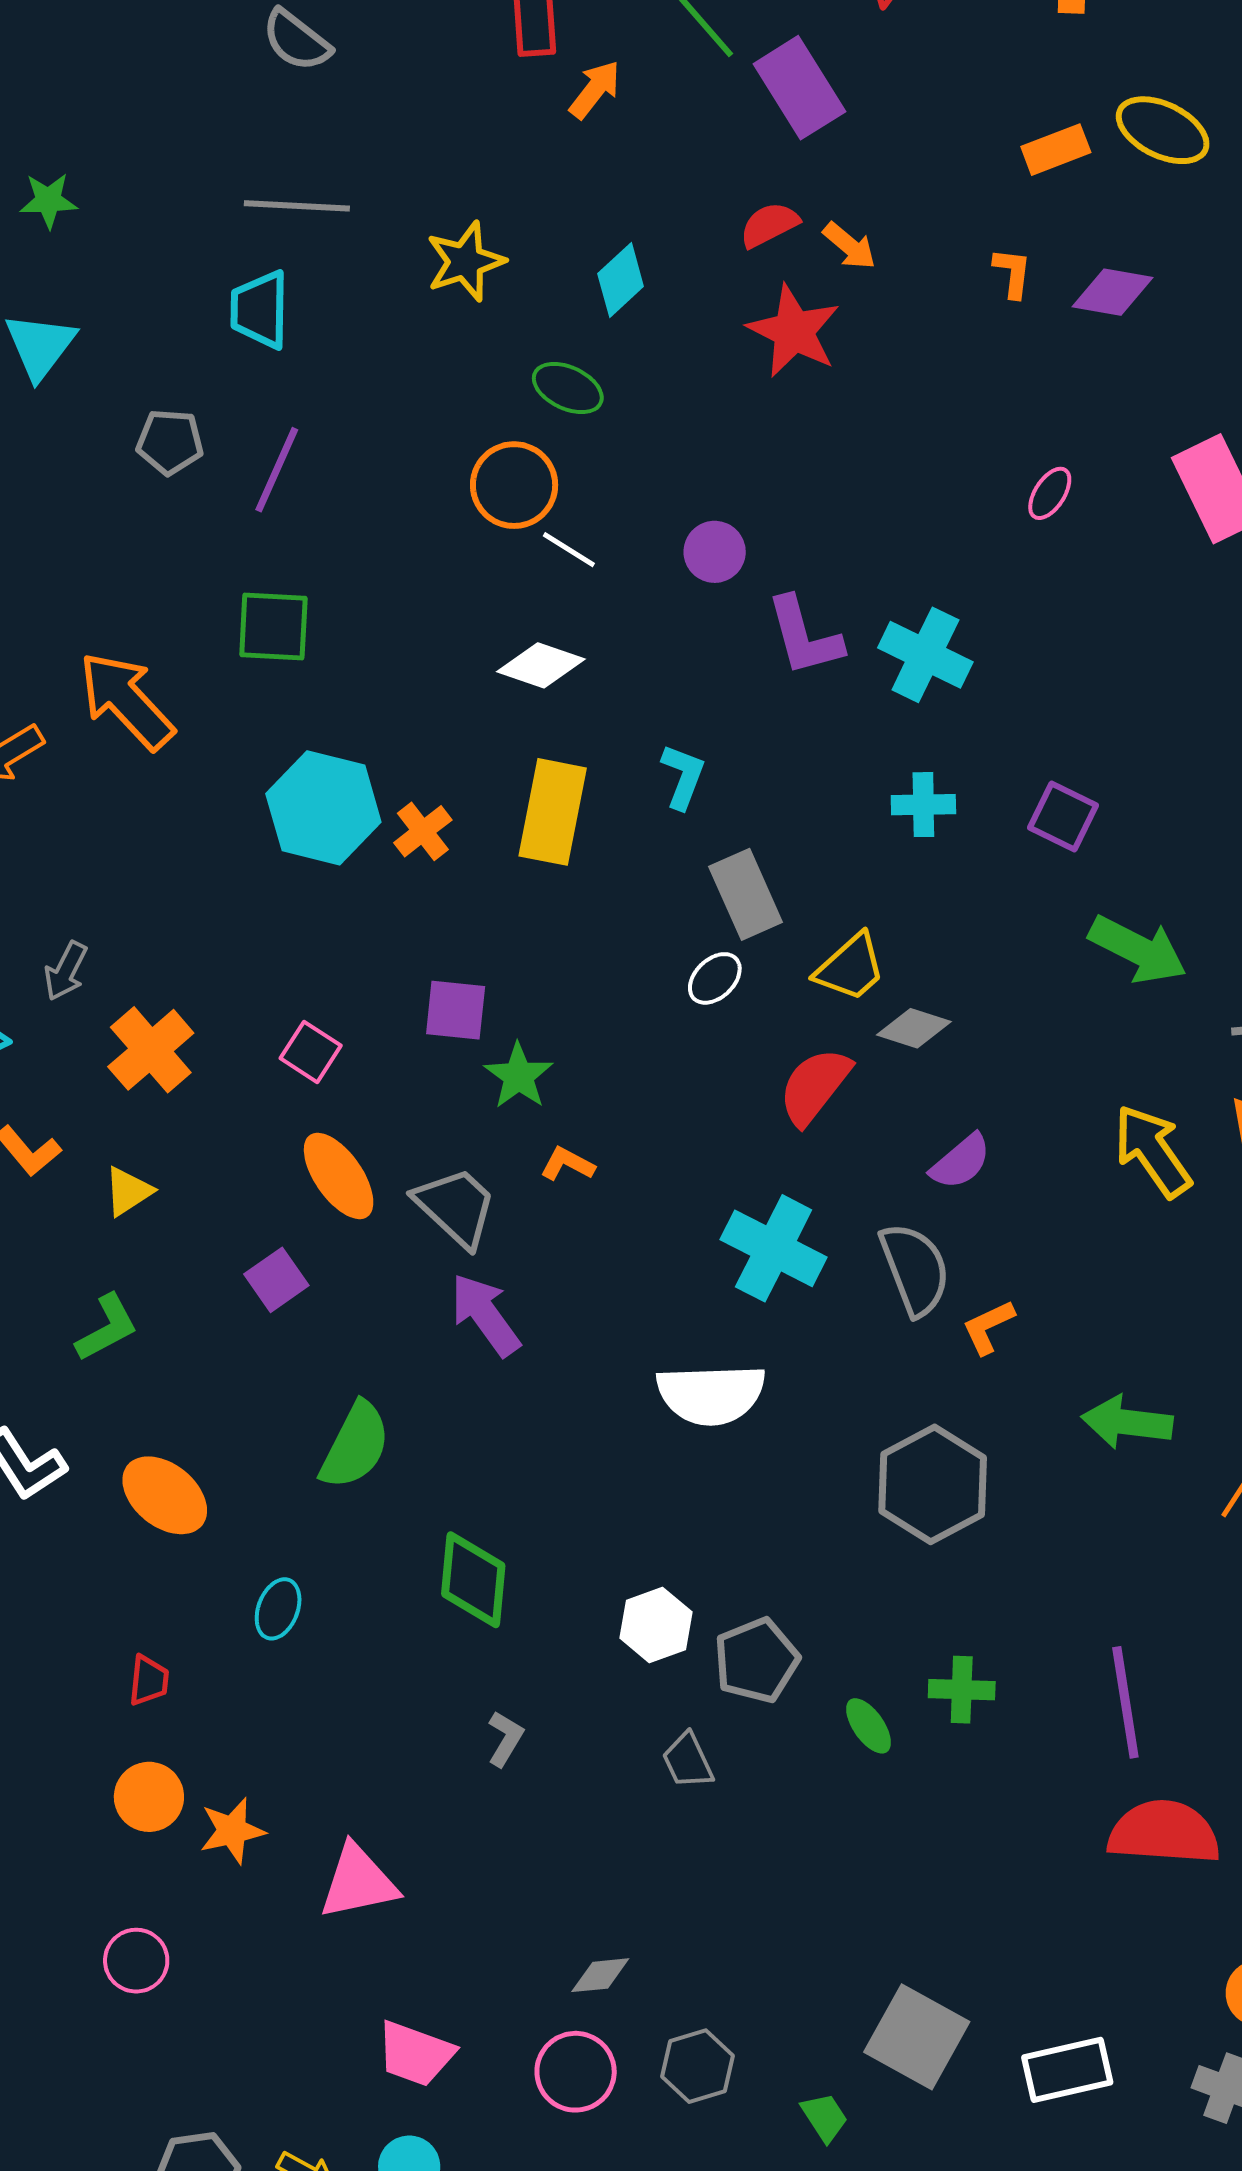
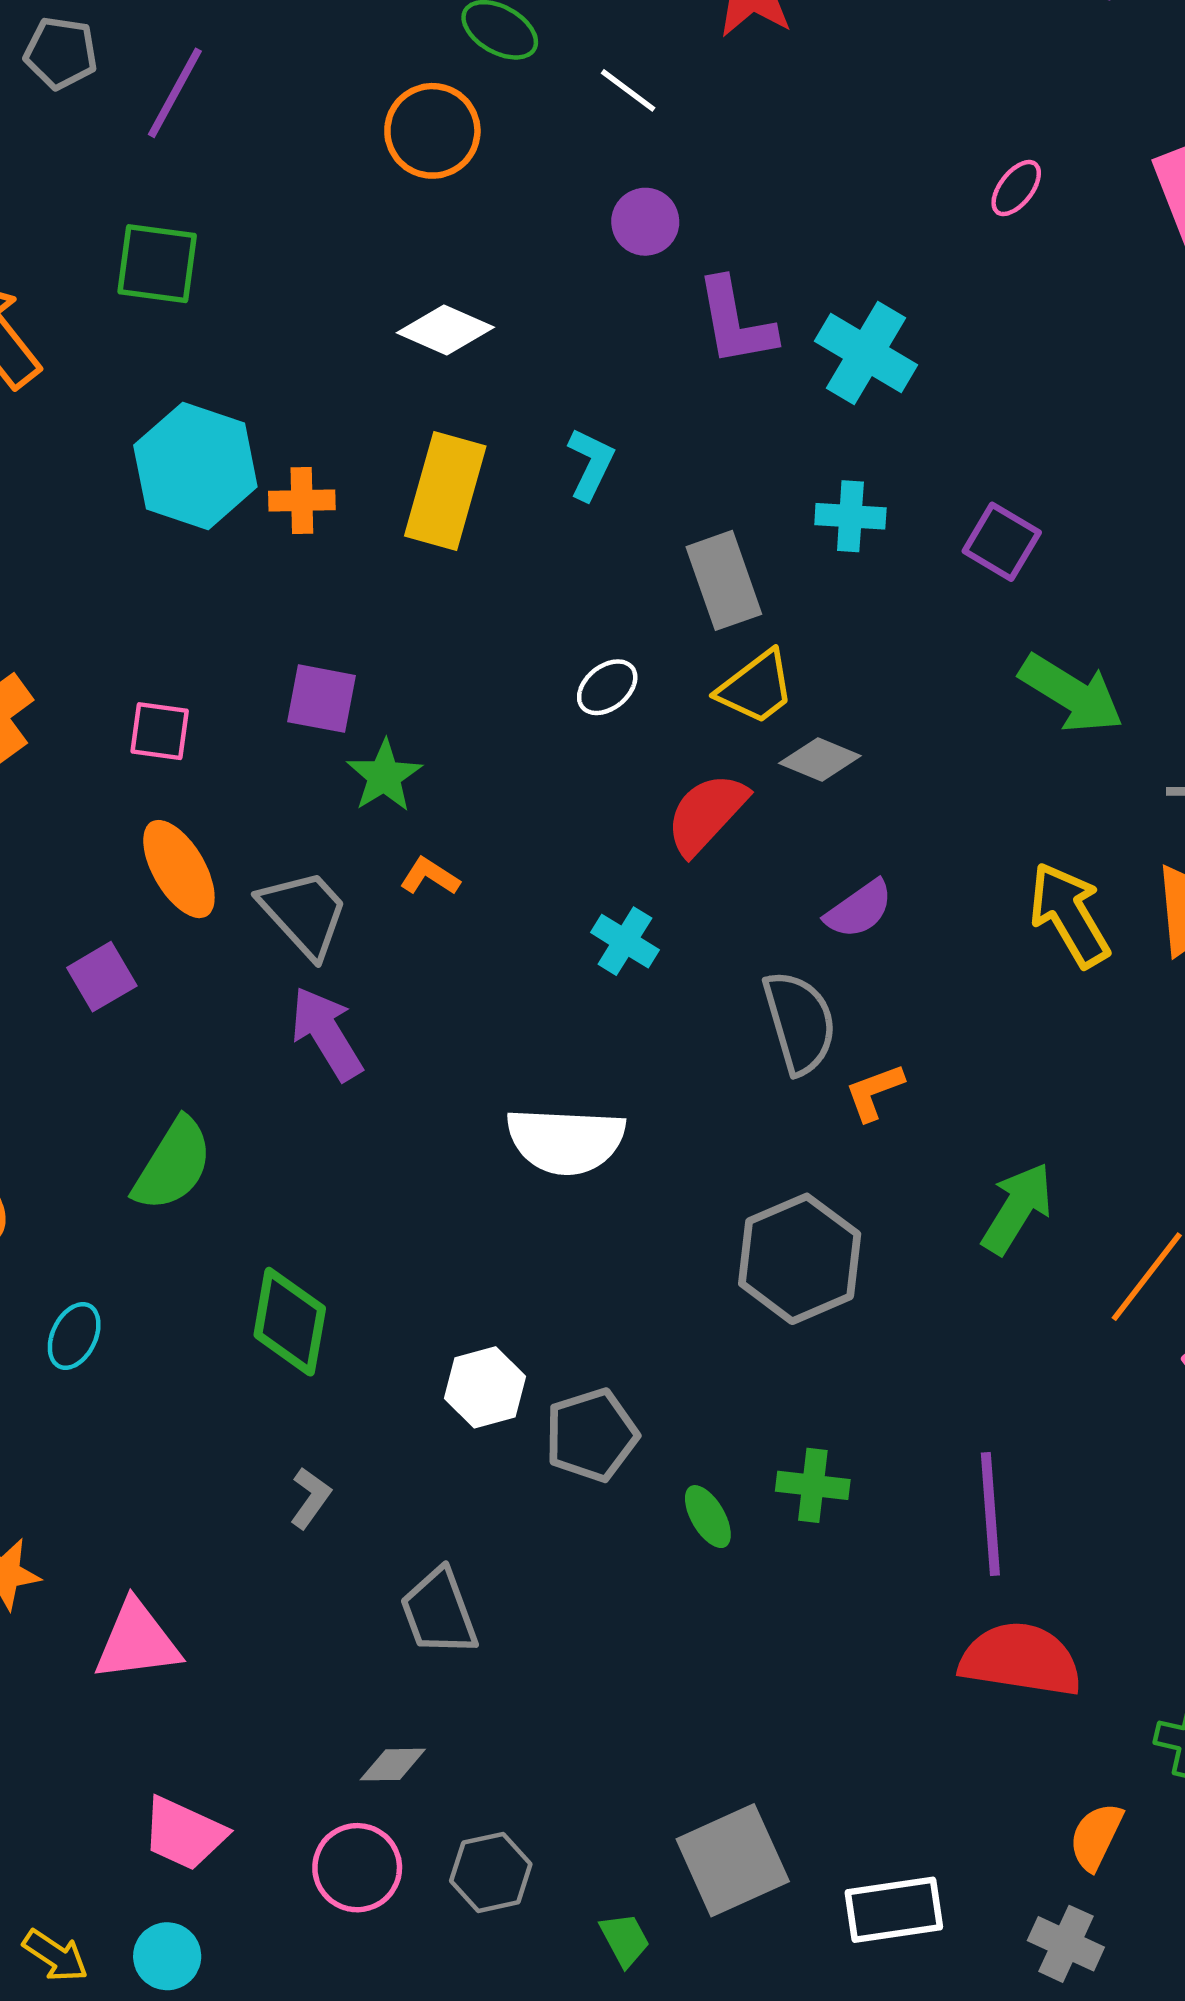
white line: (569, 550) -> (628, 90), moved
orange cross: (423, 831) -> (302, 501), turned 32
gray rectangle: (746, 894) -> (724, 580), moved
pink square: (311, 1052) -> (160, 731), turned -30
cyan cross: (774, 1248) -> (625, 941), moved, size x0.6
green arrow: (1127, 1422) -> (1017, 1208), turned 110
gray trapezoid: (688, 1761) -> (439, 1612), moved, size x1.4
gray square: (917, 2037) -> (733, 1860), turned 32

